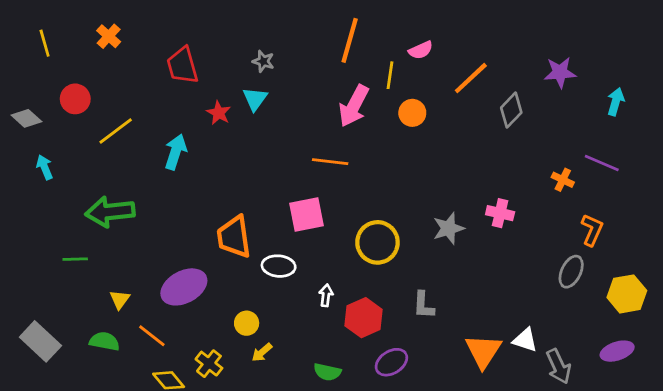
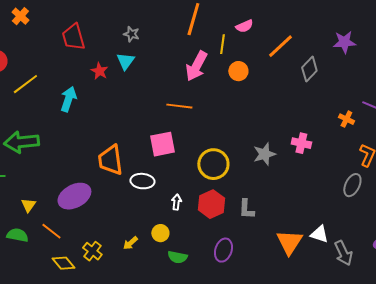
red hexagon: (364, 318) -> (211, 204), moved
yellow circle: (247, 323) -> (160, 233), moved
purple ellipse: (391, 362) -> (223, 250), turned -40

